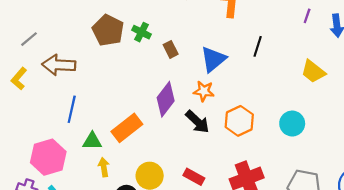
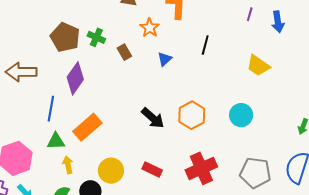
blue triangle: (213, 59) -> (165, 59), size x0.6
orange star: (204, 91) -> (150, 28), moved, turned 30
purple diamond: (166, 99) -> (75, 78), moved
blue line: (72, 109) -> (51, 109), moved

